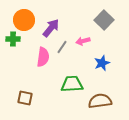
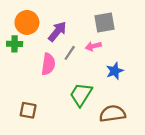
gray square: (104, 20) -> (105, 22), moved, turned 36
green trapezoid: (72, 84) -> (81, 95), turned -55

